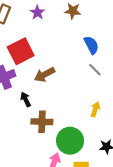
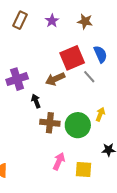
red square: (21, 51) -> (72, 58), moved
gray line: (95, 70) -> (89, 77), moved
green circle: (70, 141) -> (78, 125), moved

